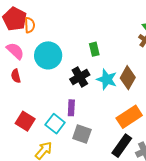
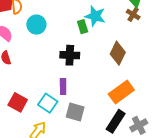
cyan circle: (48, 55) -> (36, 25), moved, size x0.7
black cross: (80, 77) -> (70, 55), turned 36
cyan star: (107, 79) -> (95, 16), moved

